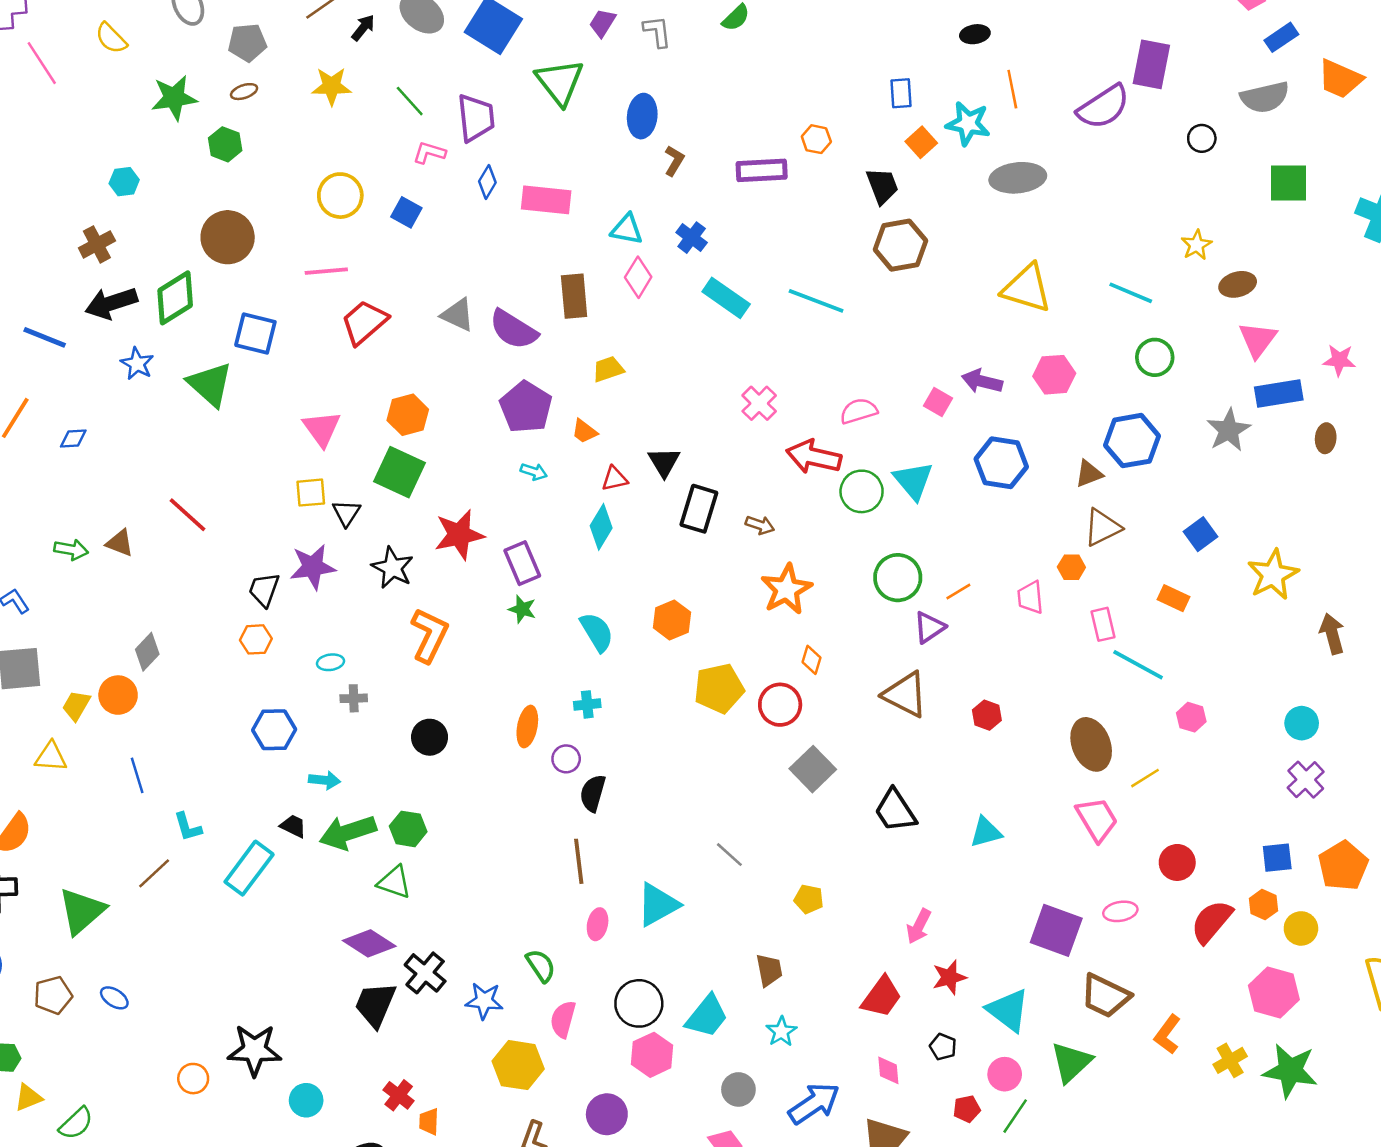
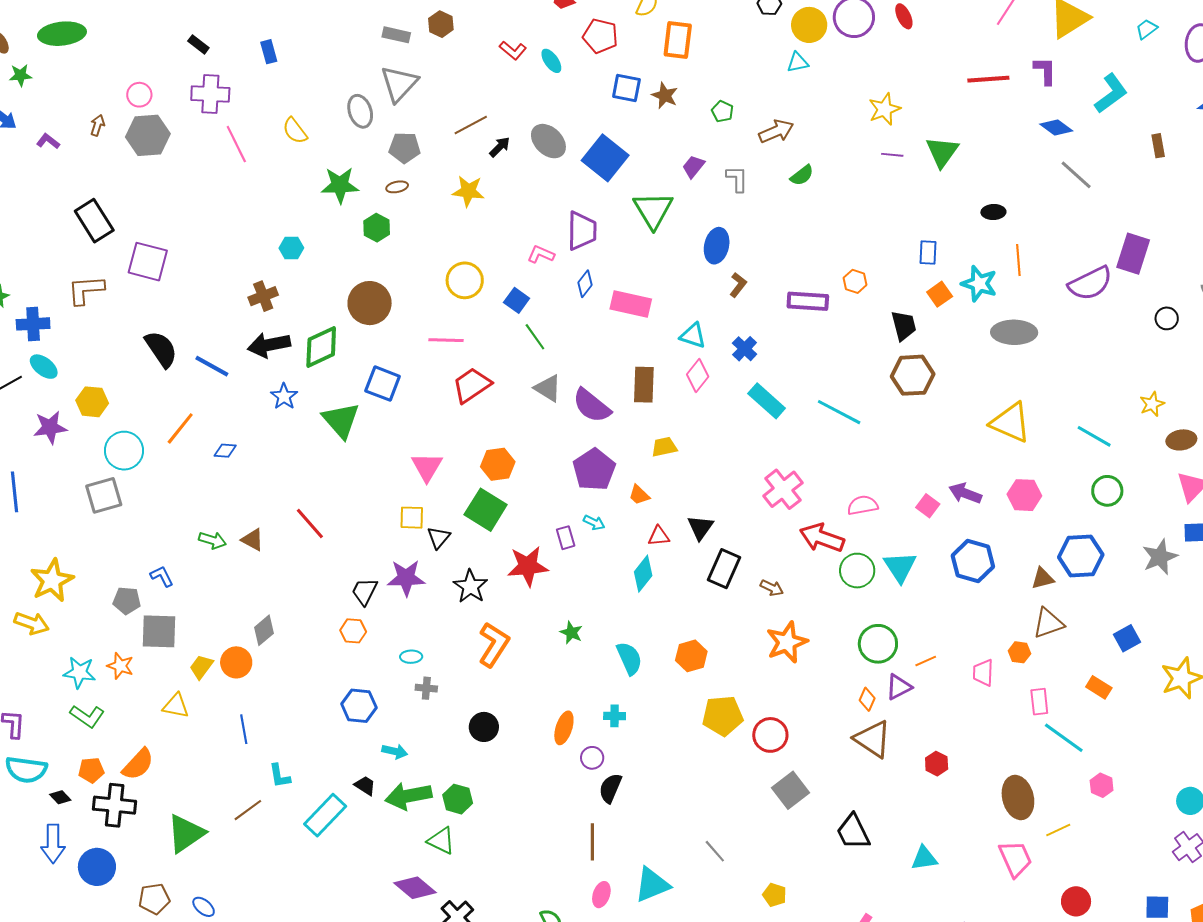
green line: (410, 101) -> (535, 337), moved
pink cross: (759, 403) -> (783, 489), size x1.4
purple rectangle: (522, 563) -> (566, 538), moved, size x0.7
orange diamond: (811, 660) -> (867, 699), moved

